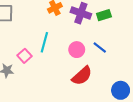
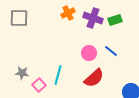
cyan line: (44, 42) -> (58, 75), moved
pink square: (25, 56) -> (39, 85), moved

